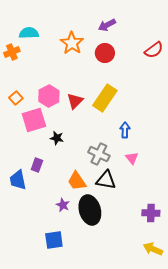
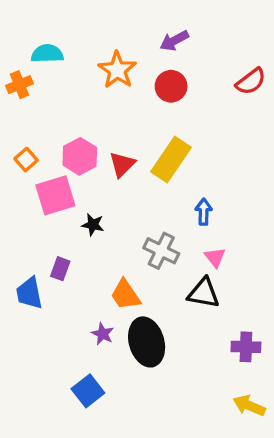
black triangle: (106, 180) -> (204, 293), moved
blue square: (54, 240) -> (88, 391), turned -30

